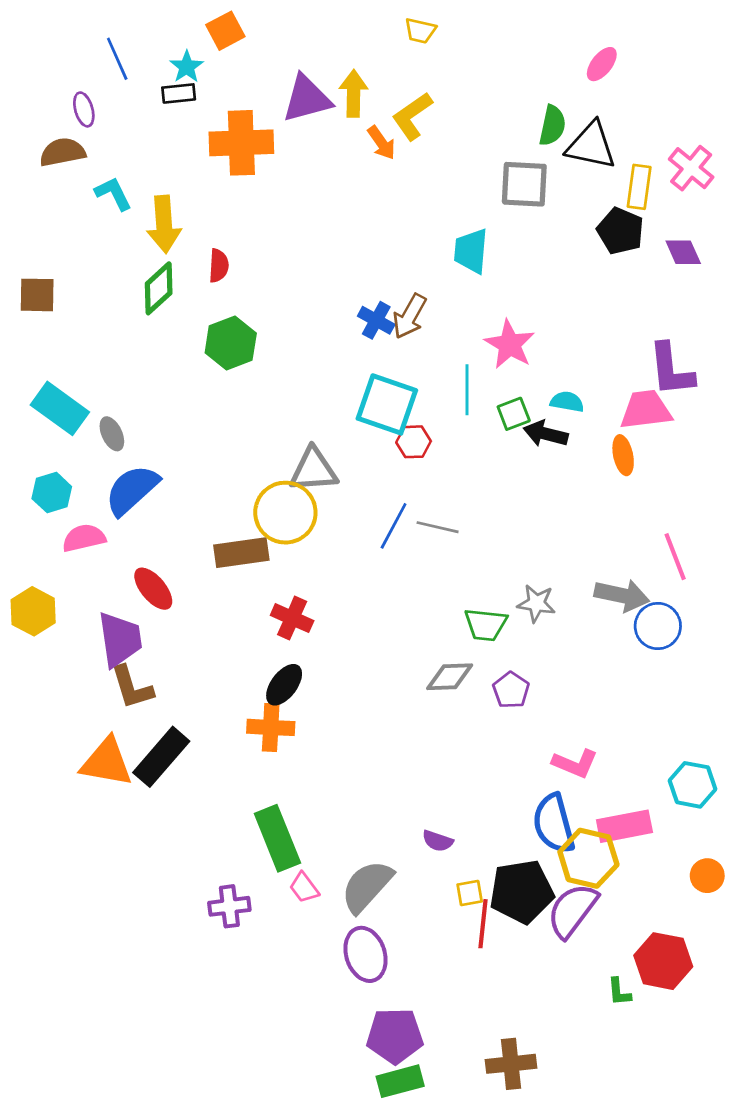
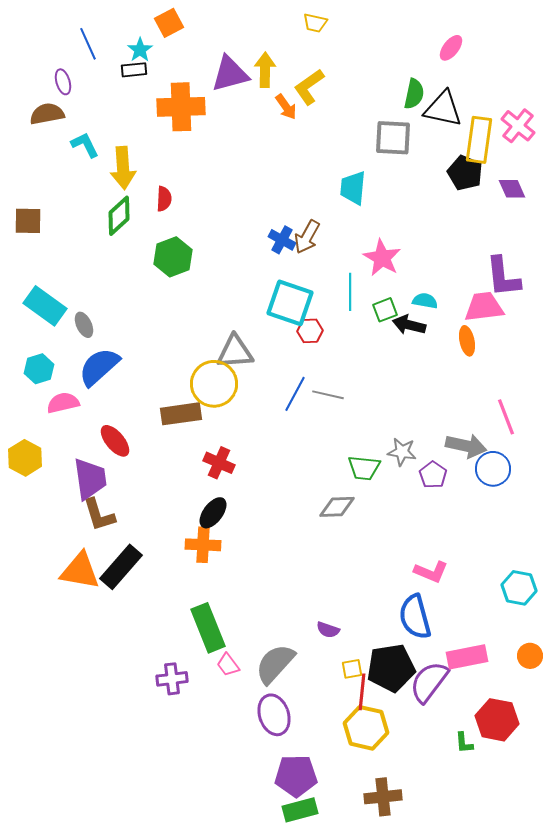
yellow rectangle: (639, 187) -> (479, 140), size x1.4
purple pentagon: (511, 690) -> (433, 475), moved
pink rectangle: (624, 826) -> (467, 657), moved
yellow hexagon: (588, 858) -> (366, 728), moved

